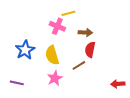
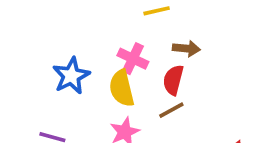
pink cross: (57, 26) -> (133, 59), moved
red semicircle: (90, 50) -> (173, 80), moved

